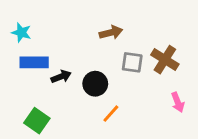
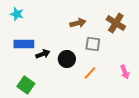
cyan star: (21, 33) -> (17, 14), moved
brown cross: (165, 60) -> (116, 23), moved
orange line: (111, 114) -> (90, 73), moved

